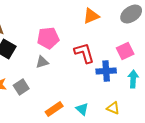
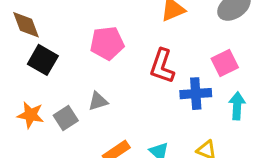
red L-shape: (84, 53) -> (162, 66), turned -145
gray triangle: (42, 62) -> (98, 101), moved

